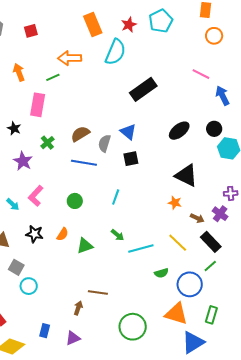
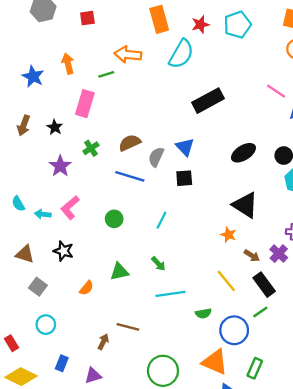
cyan arrow: (13, 204) -> (43, 214), turned 136
orange semicircle: (63, 234) -> (86, 288), moved
cyan line: (141, 248) -> (170, 294), moved
cyan circle: (29, 286) -> (46, 325), moved

